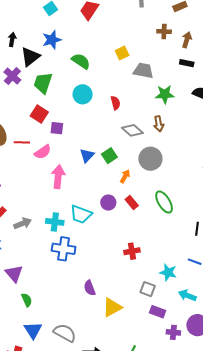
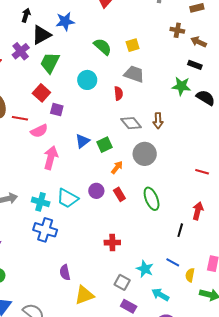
brown arrow: (187, 40) -> (199, 42), turned -91
green semicircle: (81, 61) -> (103, 47), moved
gray trapezoid: (143, 71) -> (134, 74), moved
green star: (165, 94) -> (181, 86), moved

